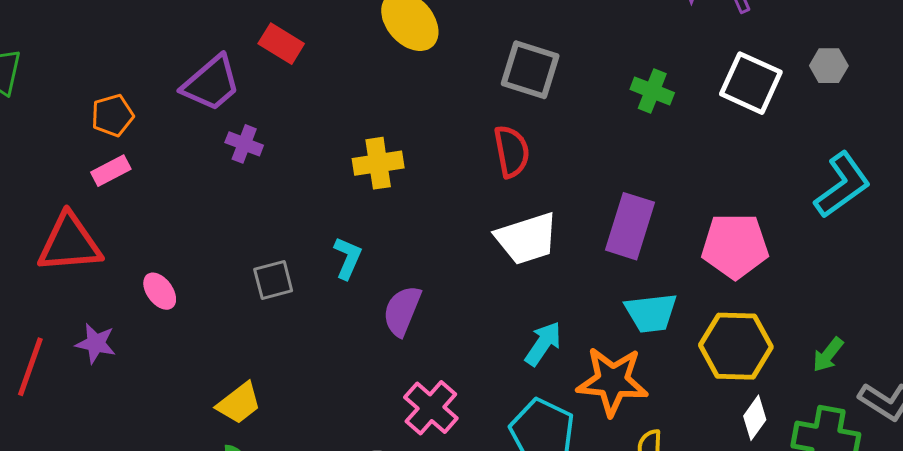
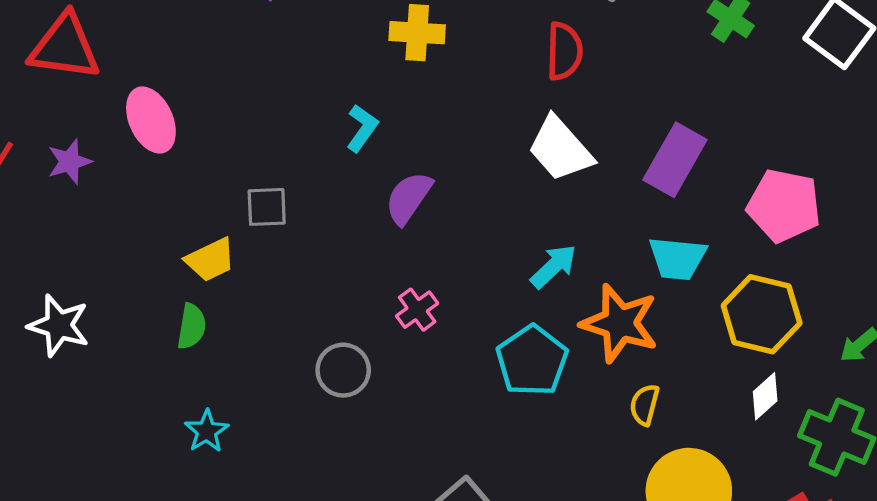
white trapezoid: (527, 239) -> (560, 149), turned 54
gray square: (273, 280) -> (267, 207), moved
pink ellipse: (160, 291) -> (151, 120), size x1.5
purple star: (96, 343) -> (69, 162), turned 30
pink cross: (431, 408) -> (417, 310), size x0.7

